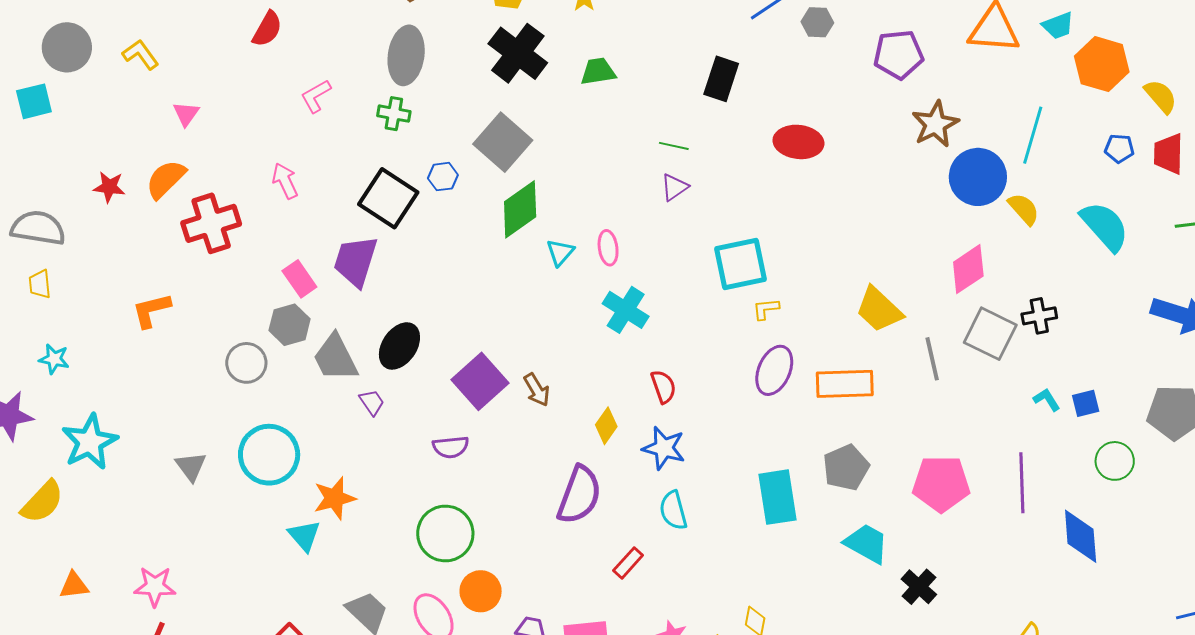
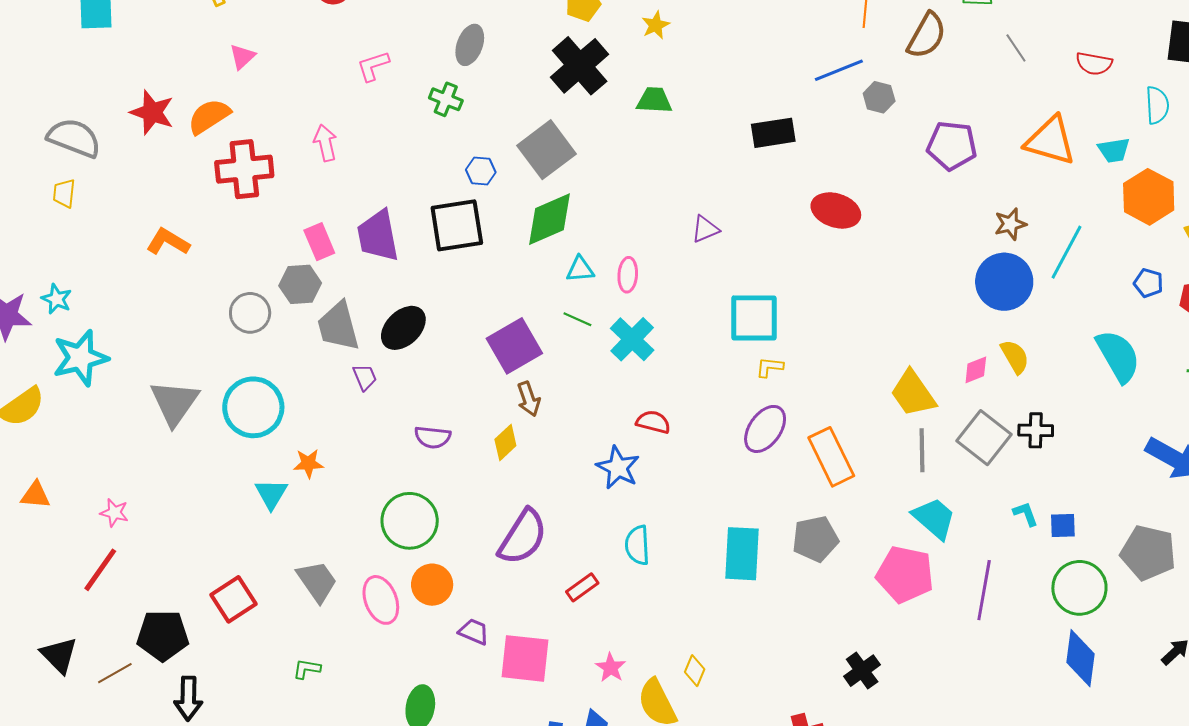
gray ellipse: (406, 55) -> (470, 45), size x0.7
black rectangle: (721, 79) -> (773, 133), turned 51
brown star: (935, 124) -> (1010, 224), moved, size x0.7
green line: (674, 146) -> (577, 319), moved
red star: (109, 187) -> (152, 112), size x1.4
black square: (388, 198) -> (457, 225), moved, turned 36
yellow semicircle: (1024, 209) -> (1015, 357), moved
cyan triangle: (560, 252) -> (580, 269), turned 32
purple trapezoid: (356, 261) -> (378, 236), turned -40
pink diamond: (968, 269) -> (976, 370), size x0.6
orange L-shape: (151, 310) -> (168, 242), turned 33
yellow trapezoid: (879, 310) -> (913, 393), moved
cyan star: (54, 359) -> (57, 299), moved
purple square: (480, 381) -> (514, 346), moved
orange rectangle: (845, 384) -> (831, 457), turned 54
red semicircle: (663, 387) -> (653, 422), turned -68
yellow diamond: (606, 426) -> (505, 442), moved
blue star: (664, 448) -> (618, 468), moved
green circle: (1115, 461) -> (1079, 588), size x1.4
gray triangle: (191, 466) -> (174, 403), size x1.6
purple semicircle: (579, 495) -> (523, 537), moved
orange star: (335, 498) -> (308, 463), size x0.7
blue diamond: (1081, 536) -> (1080, 658), moved
cyan trapezoid: (867, 543) -> (934, 518), moved
pink star: (155, 586) -> (114, 513), size x0.7

